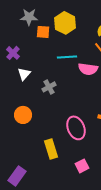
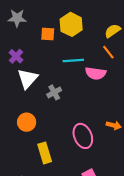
gray star: (29, 17) -> (17, 18), moved
white triangle: (24, 74) -> (28, 79), size x1.5
yellow rectangle: (51, 149) -> (45, 153), moved

